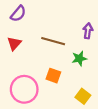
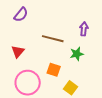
red triangle: (14, 43) -> (18, 52), moved
yellow square: (83, 96) -> (71, 88), moved

